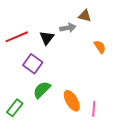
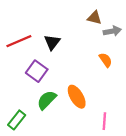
gray arrow: (68, 28) -> (112, 31), moved
orange semicircle: (100, 47) -> (106, 60), moved
orange ellipse: (72, 101) -> (77, 97), moved

